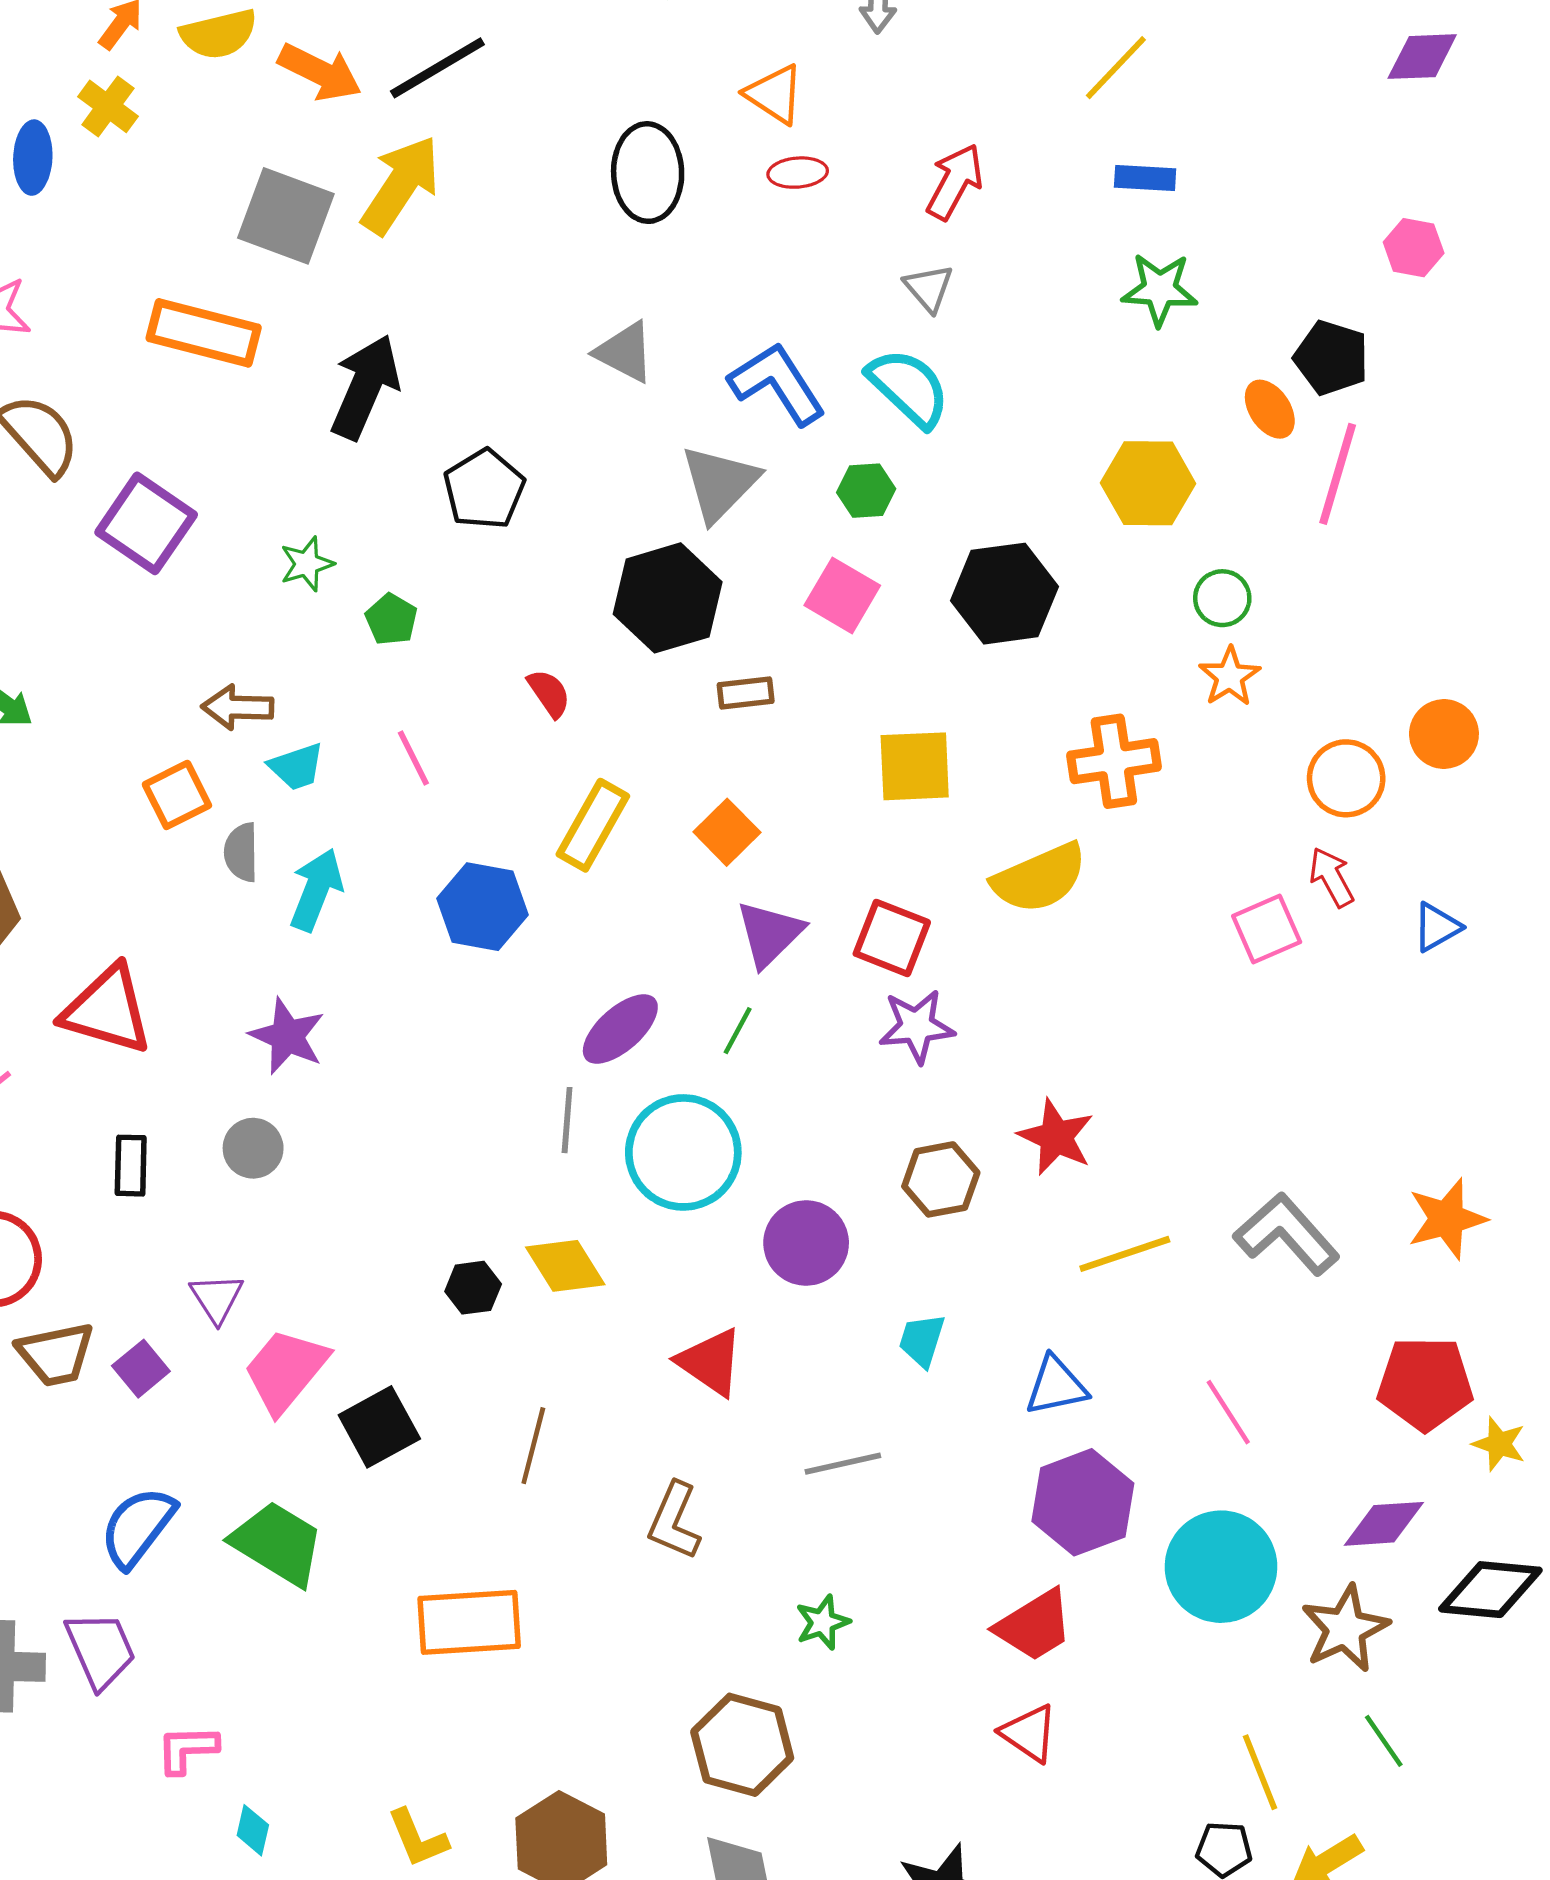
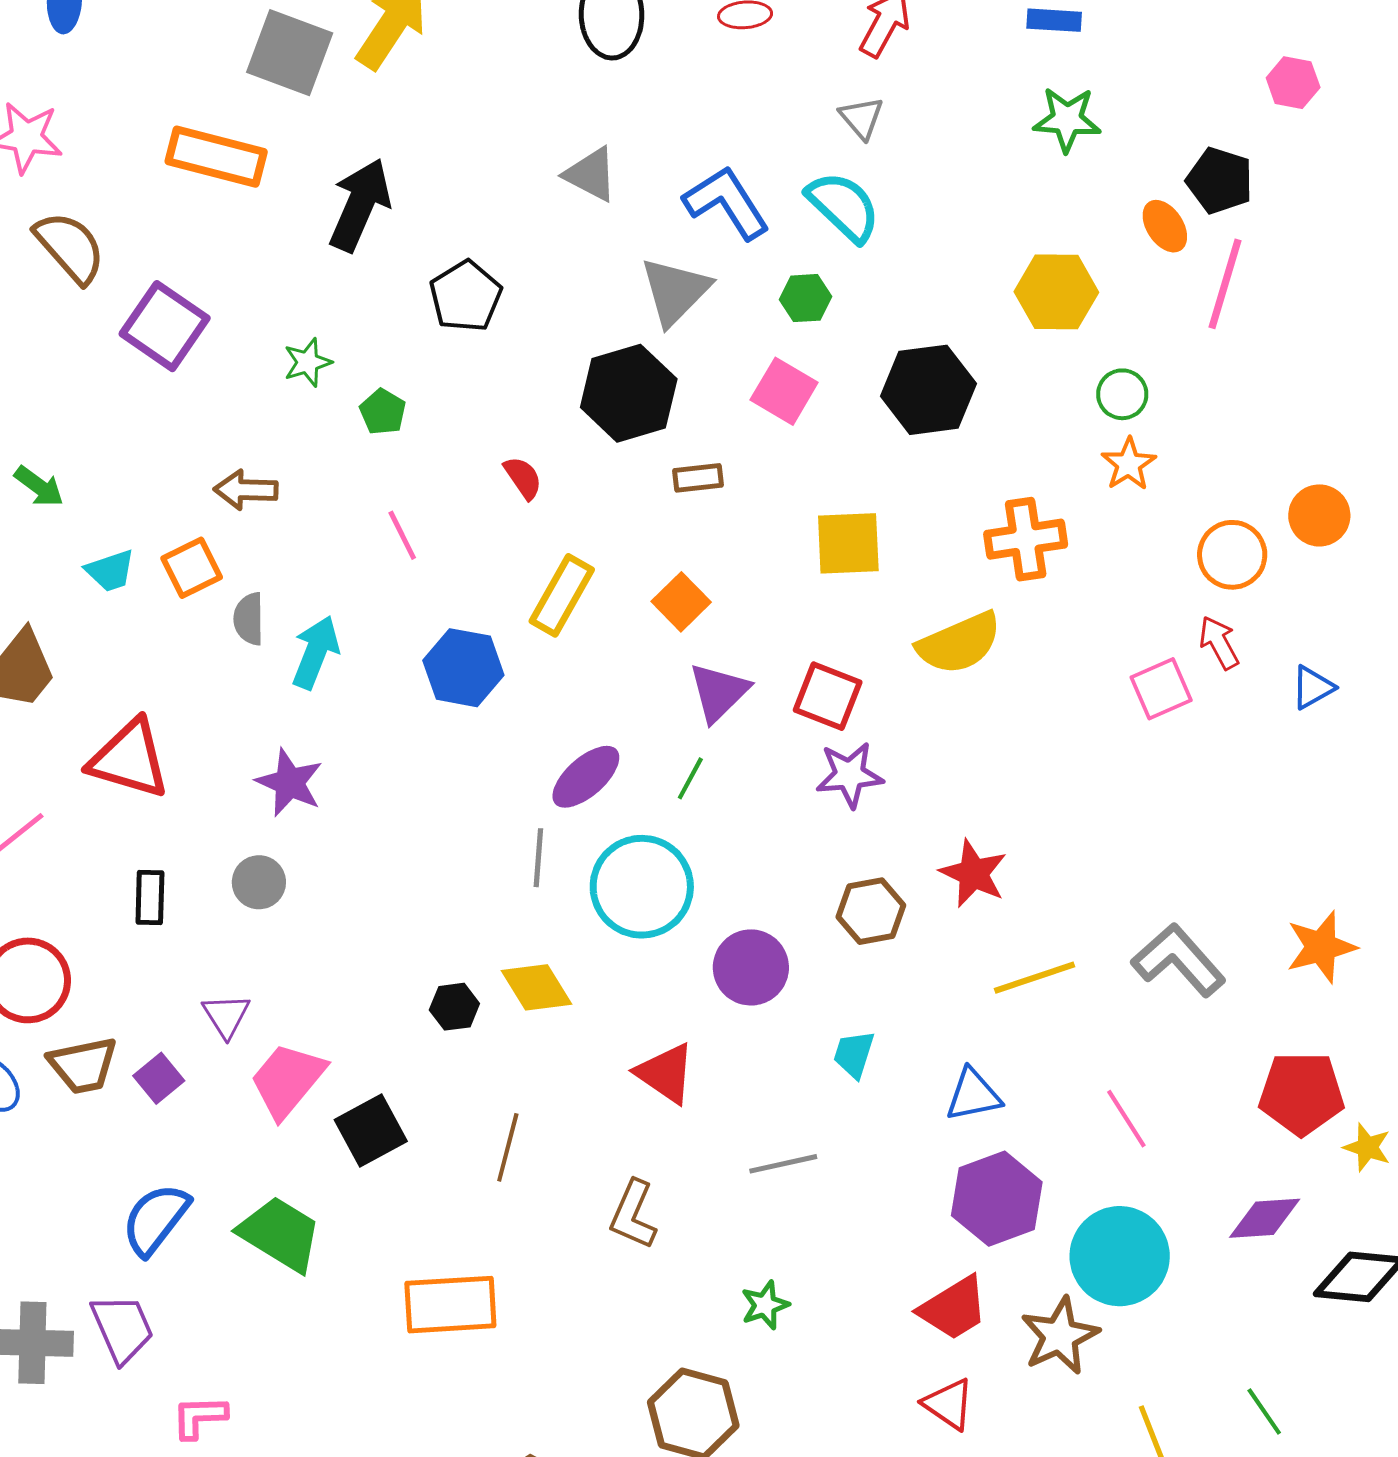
cyan trapezoid: (297, 767) -> (110, 571), moved
brown star: (1345, 1629) -> (1060, 1336), moved

